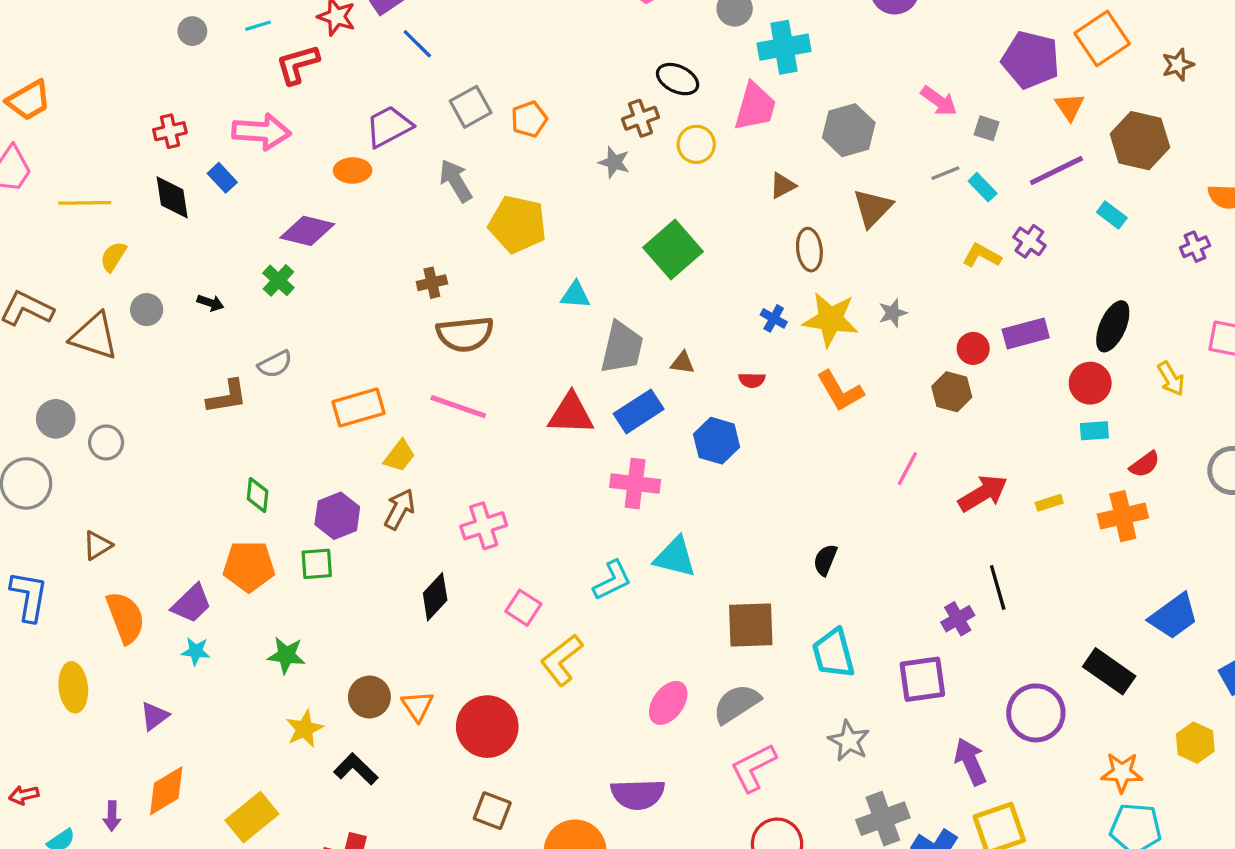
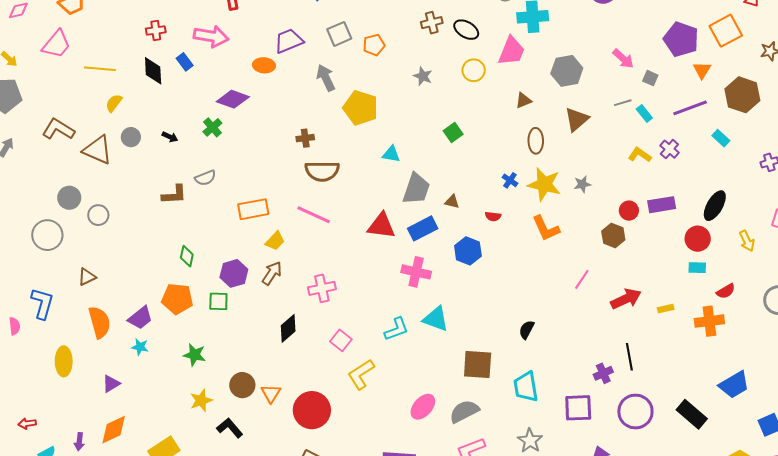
brown cross: (640, 118) -> (432, 23), moved
green square: (673, 250) -> (453, 133), size x0.6
purple circle: (1036, 713) -> (635, 412), moved

